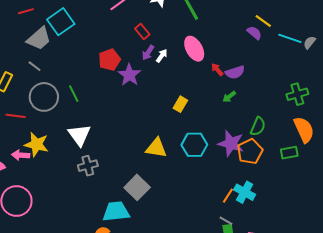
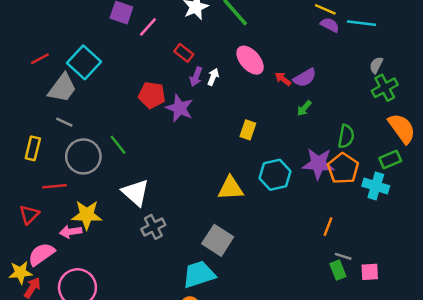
purple semicircle: (254, 33) -> (330, 25), moved
gray semicircle: (310, 42) -> (376, 65), moved
red pentagon: (109, 60) -> (152, 95), turned -30
cyan cross: (245, 192) -> (376, 186), moved
gray line: (226, 221) -> (343, 256), moved

